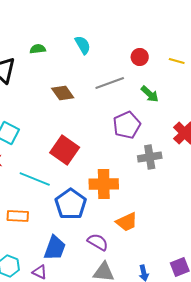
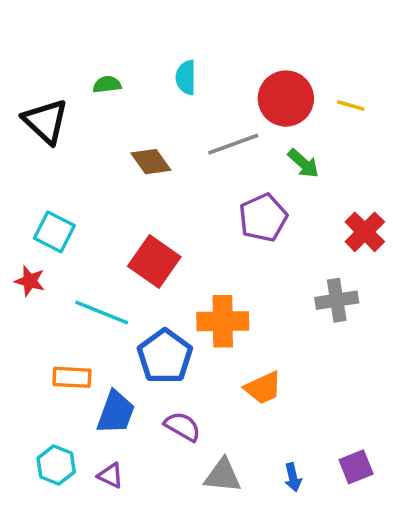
cyan semicircle: (83, 45) -> (186, 77), turned -150
red circle: (140, 57) -> (286, 99), size x1.8
gray cross: (150, 157) -> (337, 300), moved
purple semicircle: (98, 242) -> (182, 426), moved
blue trapezoid: (55, 248) -> (116, 412), moved

